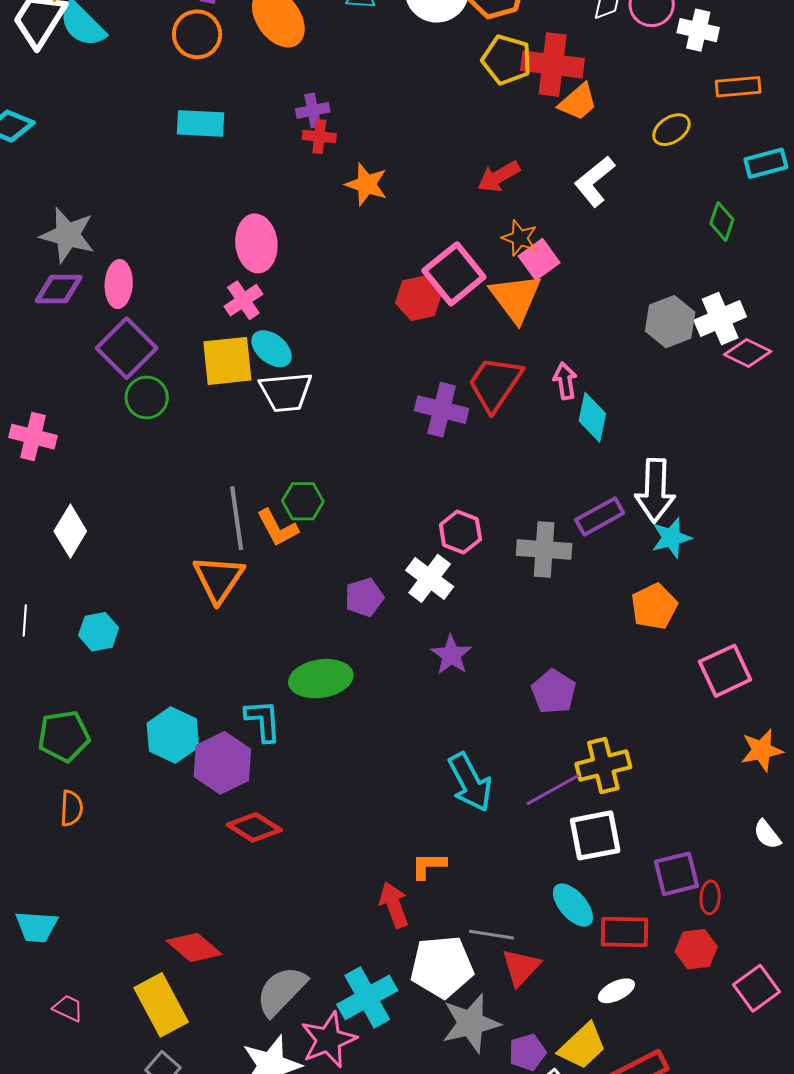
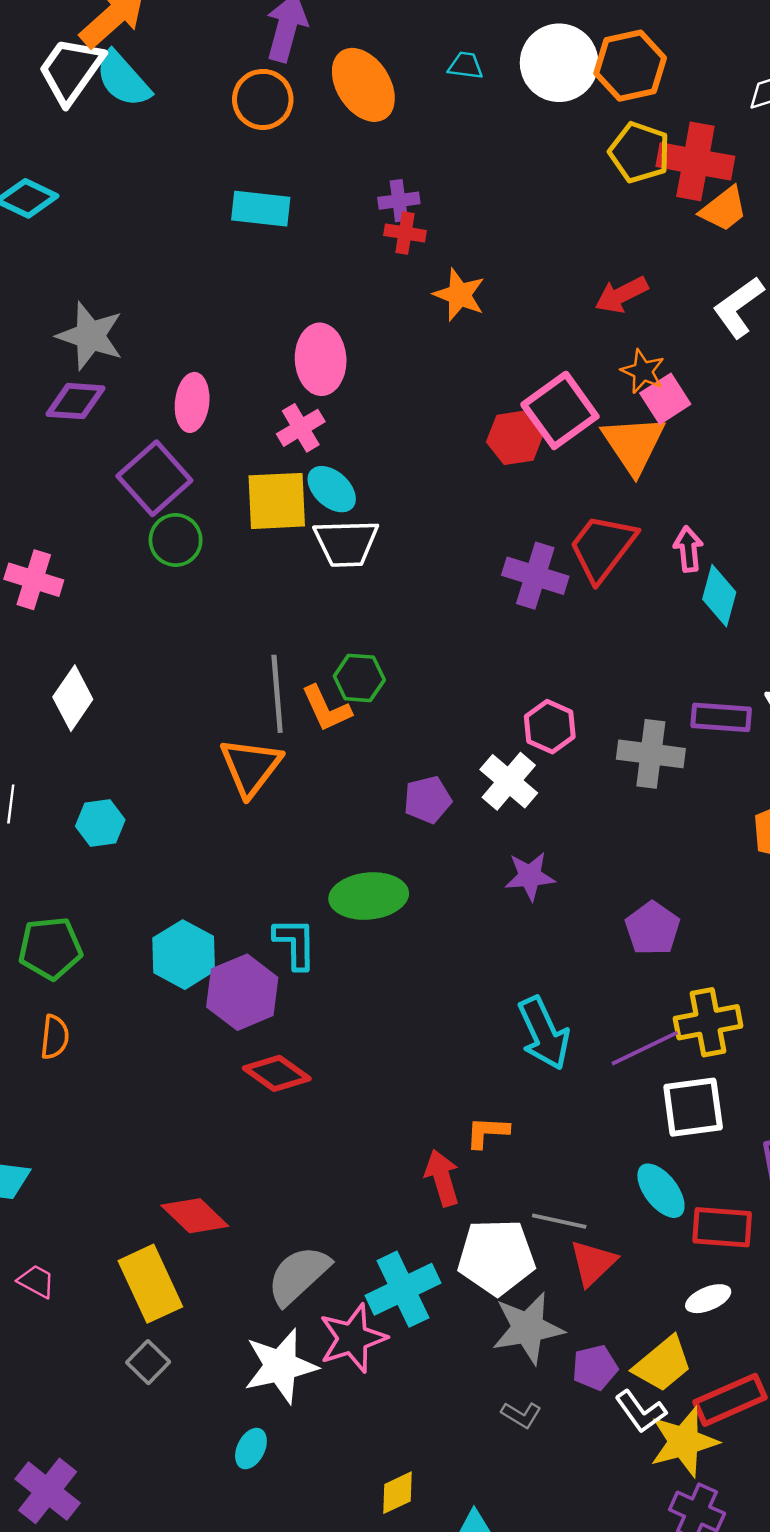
pink ellipse: (119, 284) -> (192, 402), moved
purple rectangle: (600, 516) -> (721, 717), turned 30
purple star: (451, 655) -> (530, 876), turned 30

